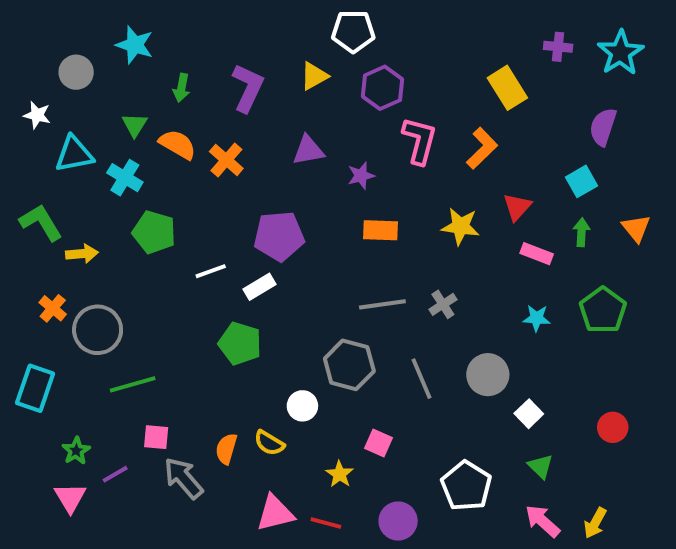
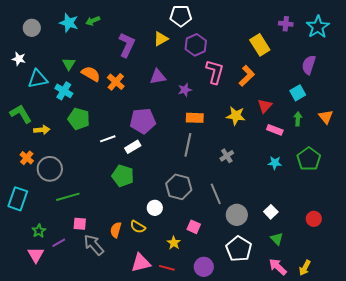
gray circle: (76, 72) -> (32, 28), moved
green arrow: (181, 88) -> (93, 21), moved, turned 56
gray line: (382, 304) -> (188, 145), moved, turned -70
gray circle: (488, 375) -> (237, 215), moved

